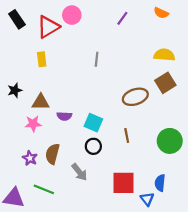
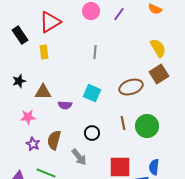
pink circle: (72, 15) -> (91, 11), moved
black rectangle: (17, 19) -> (20, 35), moved
yellow semicircle: (164, 55) -> (158, 48), turned 54
cyan square: (93, 123) -> (92, 93), moved
pink star: (33, 124) -> (28, 117), moved
green circle: (170, 141) -> (147, 126), moved

